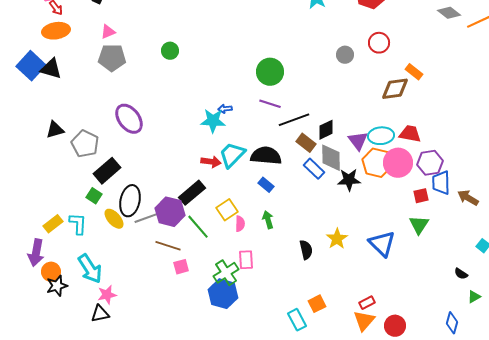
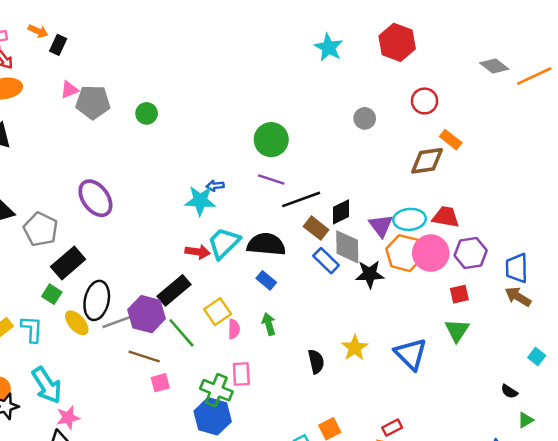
red circle: (379, 43) -> (425, 101), moved
gray pentagon: (112, 58) -> (93, 102), moved
blue trapezoid: (441, 183) -> (517, 268), moved
green cross: (226, 273) -> (216, 390), turned -35

